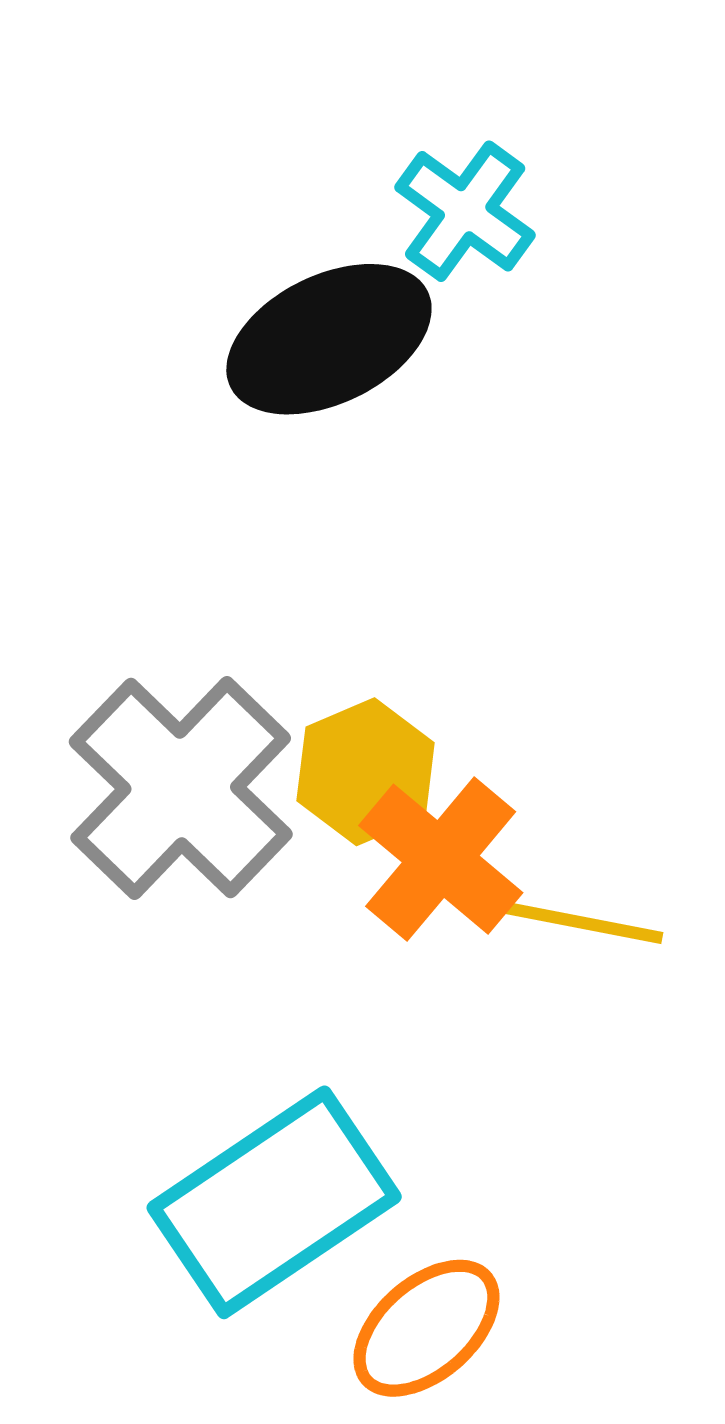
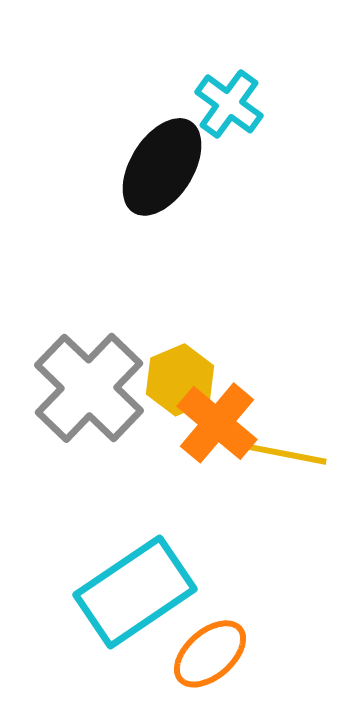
black ellipse: (329, 339) -> (162, 167), turned -32

